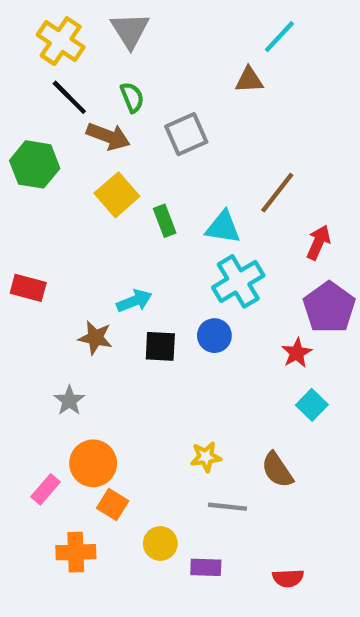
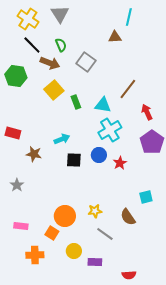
cyan line: (279, 37) -> (129, 17), turned -30
gray square: (186, 134) -> (86, 62), turned -30
red arrow: (318, 242) -> (147, 112), turned -49
brown star: (95, 338) -> (34, 154), moved
red star: (297, 353) -> (120, 163), moved
gray star: (69, 401) -> (17, 185), moved
cyan square: (312, 405) -> (146, 197), moved, turned 32
orange circle: (93, 463) -> (65, 216), moved
pink rectangle: (45, 489) -> (21, 226), turned 56
gray line: (227, 507) -> (105, 234), turned 30
red semicircle: (288, 578) -> (129, 275), moved

